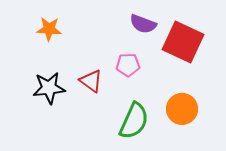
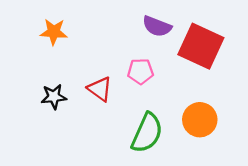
black star: (49, 88) -> (54, 97), size x0.7

